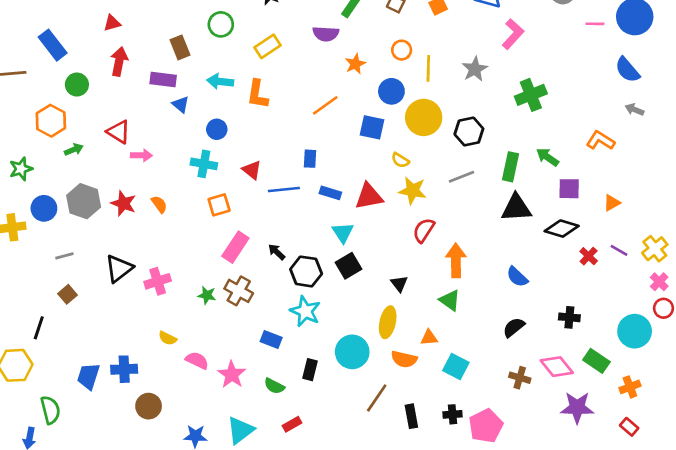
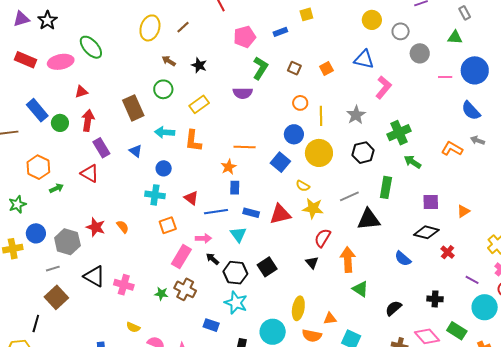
brown rectangle: (180, 47) -> (133, 108), size x1.4
orange star: (355, 64) -> (229, 167), moved
purple rectangle: (163, 80) -> (101, 148), moved, turned 54
green circle: (77, 85) -> (60, 123), moved
orange line: (325, 105) -> (245, 147), turned 40
blue square: (372, 127) -> (280, 162), turned 30
black hexagon: (469, 131) -> (363, 153), moved
orange L-shape: (600, 141) -> (452, 149), moved
pink arrow: (141, 155) -> (203, 238), moved
green arrow: (548, 157) -> (413, 162), moved
gray hexagon: (84, 201) -> (67, 242), moved
black triangle: (516, 208) -> (369, 219), moved
cyan triangle: (343, 233) -> (238, 234), moved
purple line: (619, 250) -> (472, 280), moved
black triangle: (119, 268) -> (94, 276), turned -50
blue semicircle: (517, 277) -> (403, 259), moved
pink cross: (158, 281) -> (124, 285), turned 36
black triangle: (399, 284) -> (312, 263), moved
brown square: (68, 294) -> (56, 297), size x1.6
green triangle: (450, 300) -> (360, 289), moved

